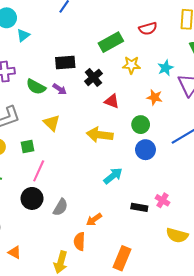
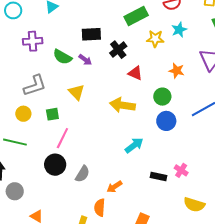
cyan star: (165, 68) -> (179, 30), moved

